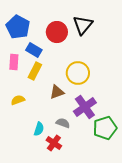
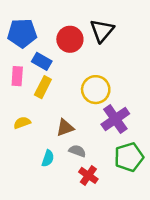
blue pentagon: (18, 27) -> (22, 33), turned -30
brown triangle: (57, 92) -> (65, 128), moved
purple cross: (85, 107) -> (115, 119), moved
red cross: (54, 143) -> (88, 175), moved

